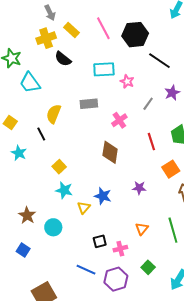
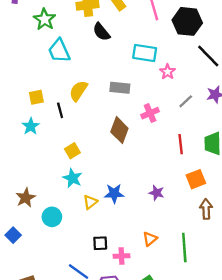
yellow square: (10, 123) -> (36, 97), moved, turned 32
brown diamond: (110, 152) -> (119, 130), moved
blue star: (103, 196) -> (114, 193), turned -30

